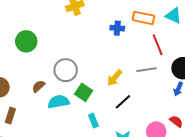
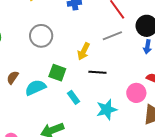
gray circle: (66, 70) -> (41, 36), moved
black line: (123, 102) -> (97, 72), turned 60

